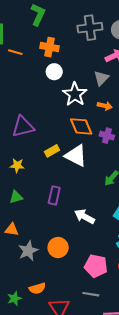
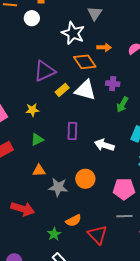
white circle: (54, 72) -> (32, 18), moved
orange arrow: (105, 106) -> (104, 47), moved
purple triangle: (23, 127) -> (45, 71), moved
purple cross: (107, 136) -> (113, 84), moved
gray star: (28, 251) -> (58, 187), turned -30

